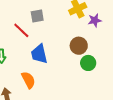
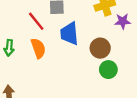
blue trapezoid: (39, 54) -> (69, 34), moved
orange semicircle: (28, 80) -> (38, 48), moved

